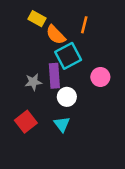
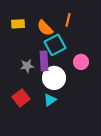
yellow rectangle: (37, 19) -> (18, 24), moved, turned -32
white circle: (67, 97) -> (54, 78), size x1.5
cyan triangle: (62, 124) -> (50, 100), turned 32

